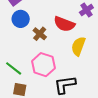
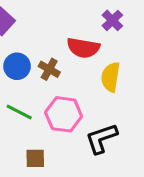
blue circle: (21, 19) -> (17, 66), moved
green line: (14, 68) -> (19, 112), moved

